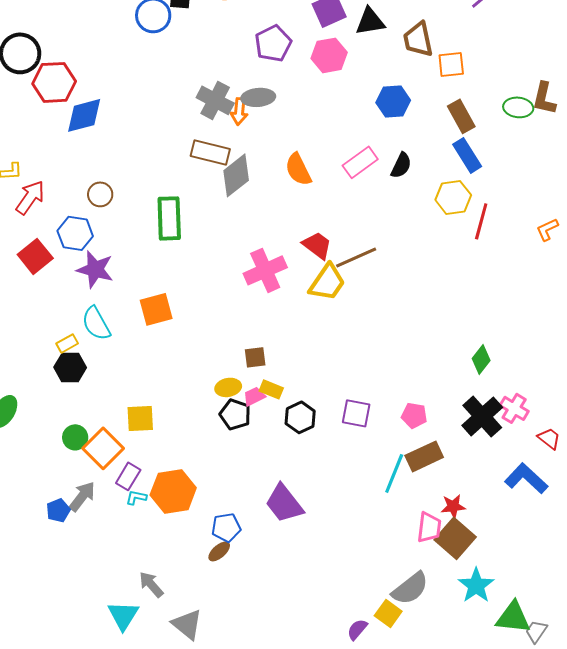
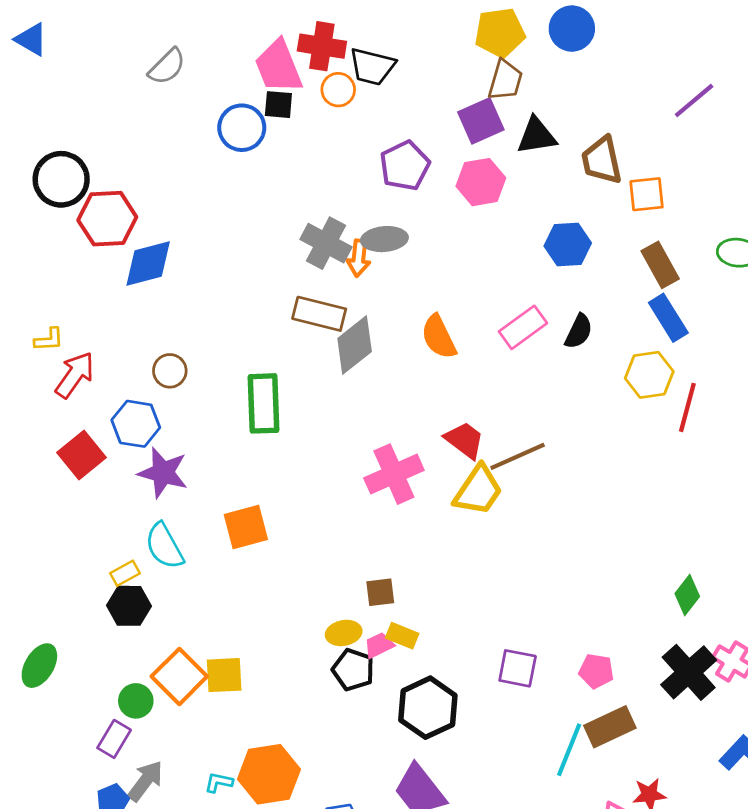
black hexagon: (300, 417) -> (428, 708), moved, size x1.4
orange square: (103, 448) -> (179, 676), moved
purple rectangle: (128, 476) -> (114, 739), moved

